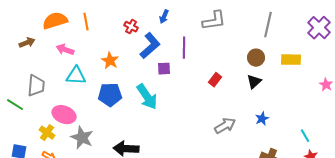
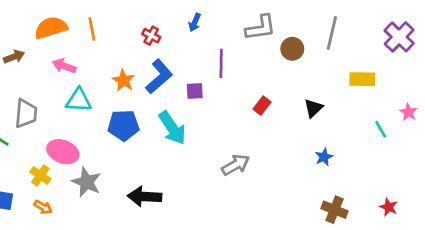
blue L-shape: (150, 46) -> (159, 77), moved
brown circle: (256, 58) -> (292, 49), moved
gray arrow: (225, 126) -> (236, 165), moved
cyan line: (305, 136) -> (381, 129), moved

